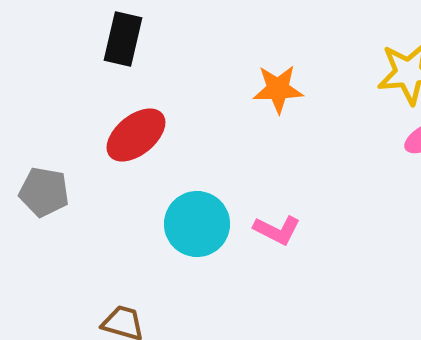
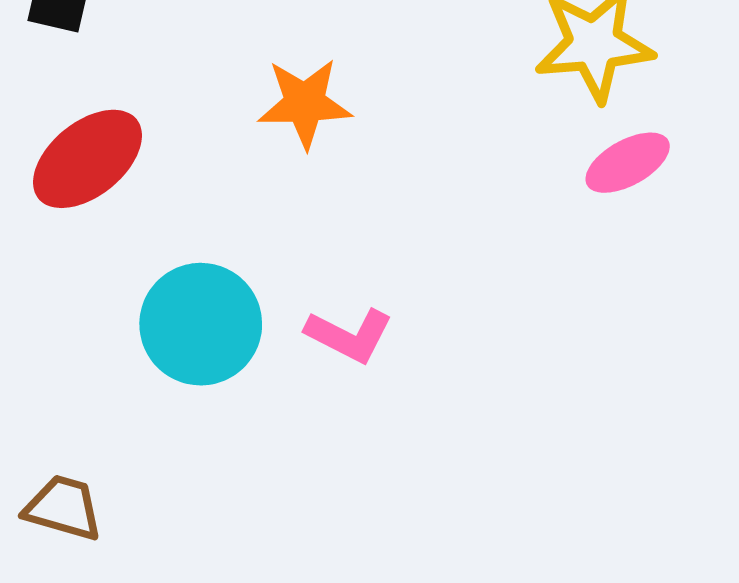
orange star: (278, 89) -> (305, 103), moved

